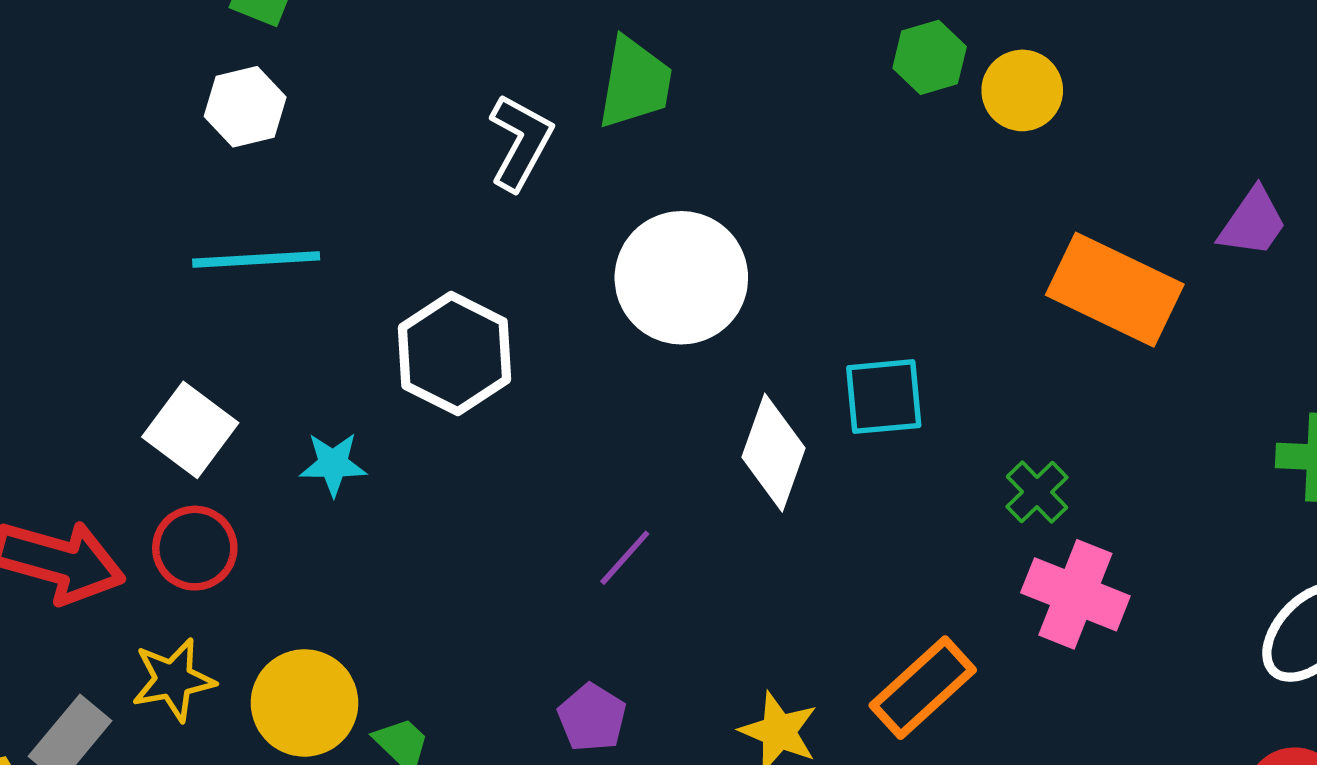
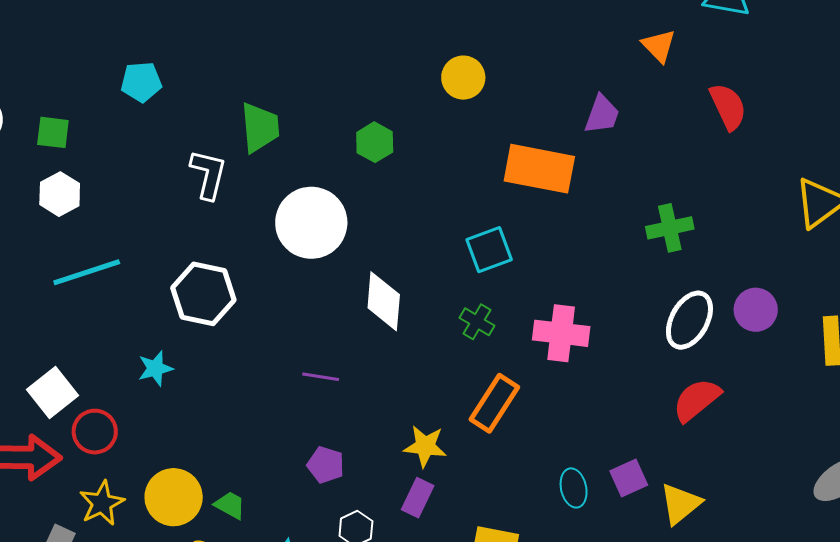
green hexagon: (930, 57) -> (375, 142), moved
cyan square: (884, 397) -> (489, 250), moved
white square: (190, 430) -> (53, 393), moved, turned 30
green cross: (1037, 492) -> (477, 322), moved
purple line: (625, 558) -> (321, 377), turned 72

